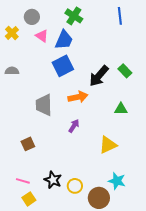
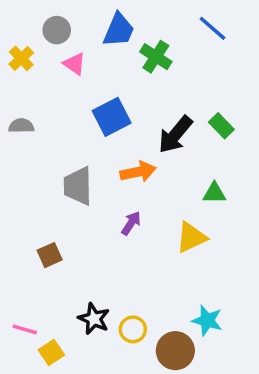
green cross: (74, 16) -> (156, 57), moved
blue line: (120, 16) -> (213, 28), turned -42
blue trapezoid: (64, 40) -> (119, 30), moved
yellow triangle: (108, 145) -> (191, 237), moved
pink line: (23, 181) -> (25, 329), moved

